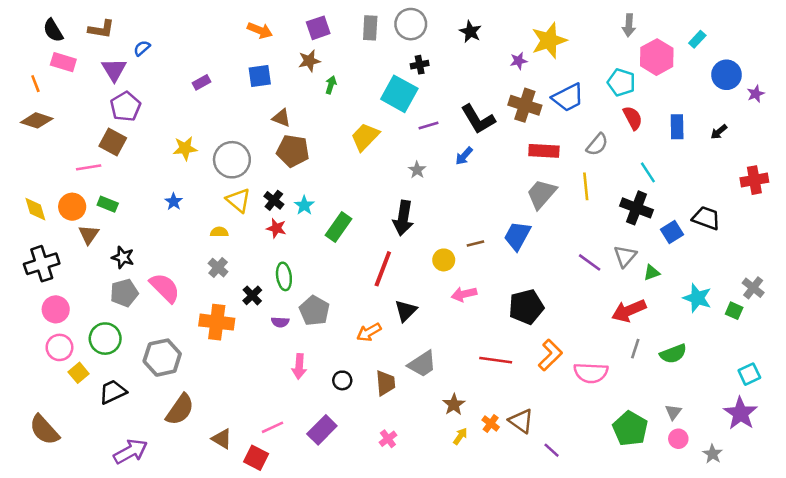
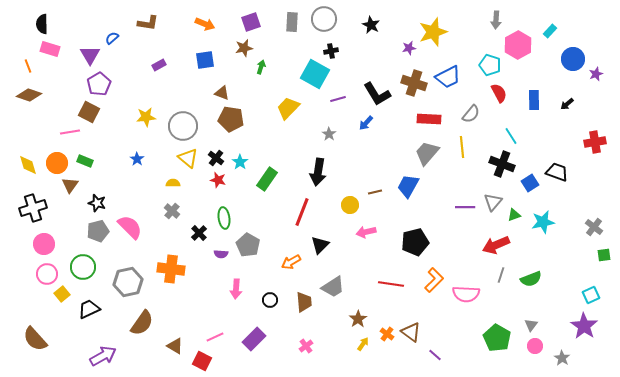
brown L-shape: (101, 29) -> (148, 23), moved
black semicircle: (53, 30) -> (42, 24), turned 30
purple line: (590, 262) -> (465, 207), turned -36
cyan star: (697, 298) -> (543, 222), moved, turned -30
green square: (734, 311) -> (604, 255), moved, turned -32
orange cross: (217, 322) -> (171, 269), moved

